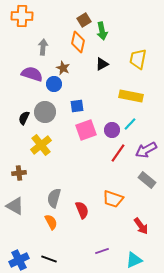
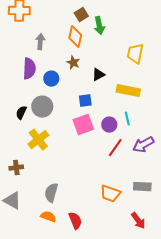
black triangle: (102, 64) -> (98, 75), moved
brown star: (63, 68) -> (73, 63), moved
purple semicircle: (32, 74) -> (29, 69), turned 75
blue square: (77, 106) -> (85, 101), moved
cyan line: (130, 124) -> (127, 119), turned -56
gray rectangle: (147, 180) -> (142, 187), moved, turned -36
red semicircle: (82, 210) -> (75, 221), moved
orange semicircle: (51, 222) -> (48, 217), turned -42

